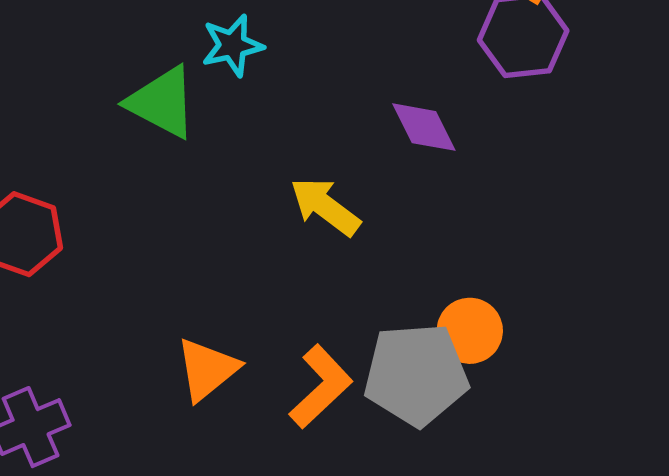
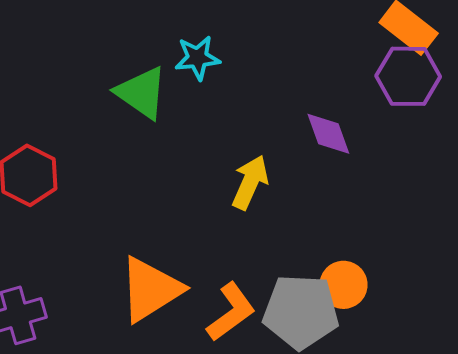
yellow arrow: (325, 207) -> (250, 182), turned 70
orange triangle: (207, 369) -> (151, 289), size x1.4

